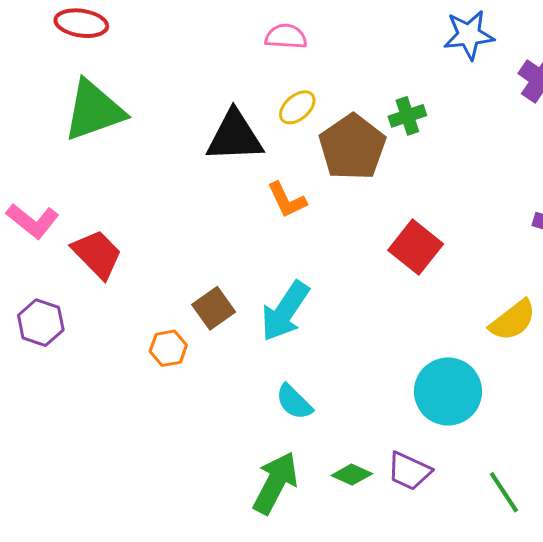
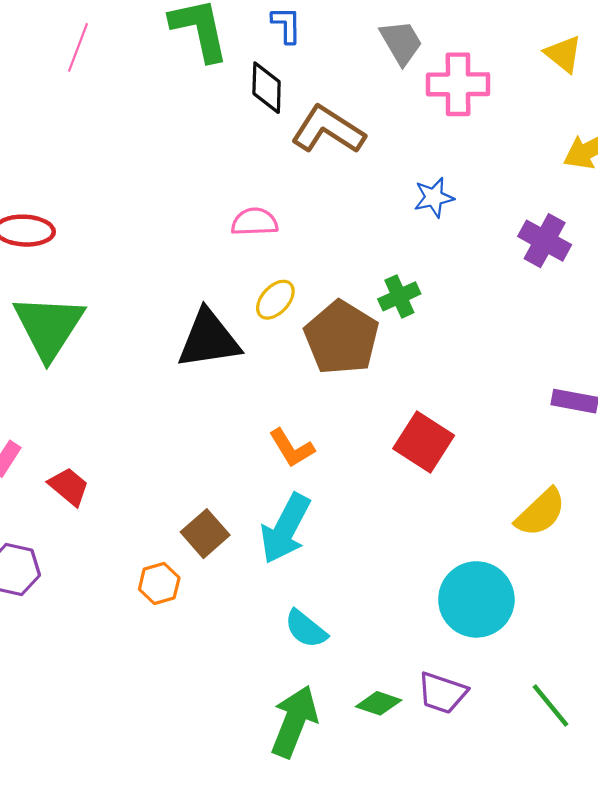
blue star: (469, 35) -> (434, 197), moved, size x0.7
green triangle: (94, 110) -> (49, 327), turned -32
orange L-shape: (287, 200) -> (292, 448), moved
red trapezoid: (97, 254) -> (69, 486), size x0.7

